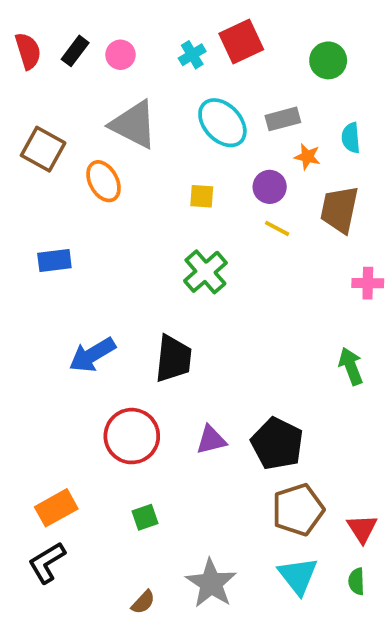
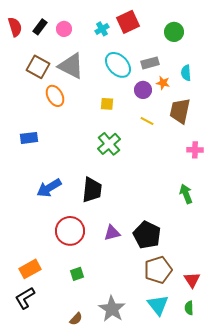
brown square: (43, 149) -> (38, 67), moved
purple circle: (270, 187) -> (143, 90), moved

